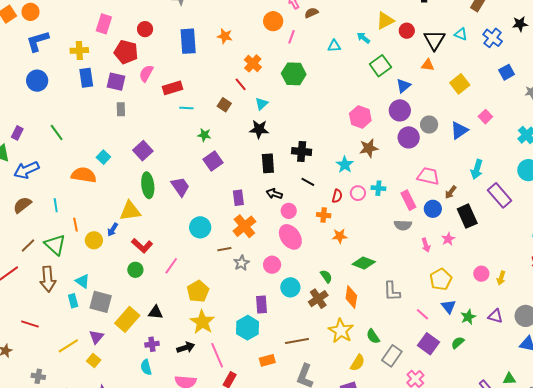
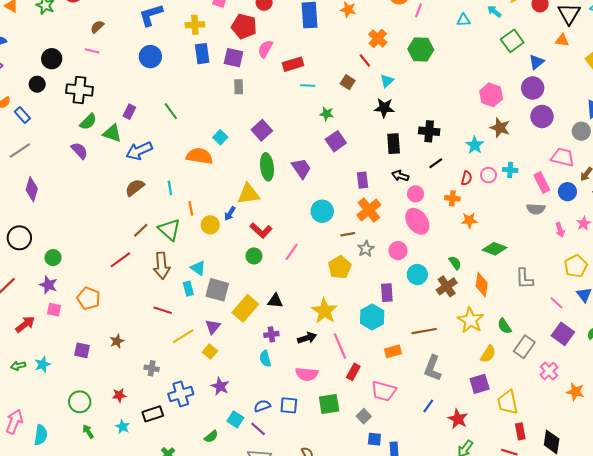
gray circle: (429, 125) -> (581, 131), moved
brown star: (369, 148) -> (500, 128), turned 30
black line: (308, 182) -> (436, 163), turned -64
yellow pentagon: (198, 291) -> (340, 267), moved
red line: (30, 324) -> (163, 310), moved

